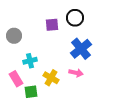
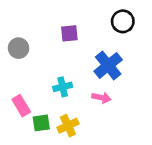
black circle: (75, 18) -> (123, 21), moved
cyan cross: (30, 61) -> (63, 87), moved
yellow cross: (51, 78) -> (68, 126), moved, turned 35

